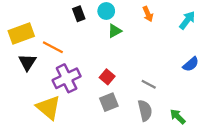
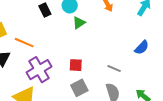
blue semicircle: (191, 64) -> (142, 48), moved
red square: (107, 77) -> (76, 65), turned -32

